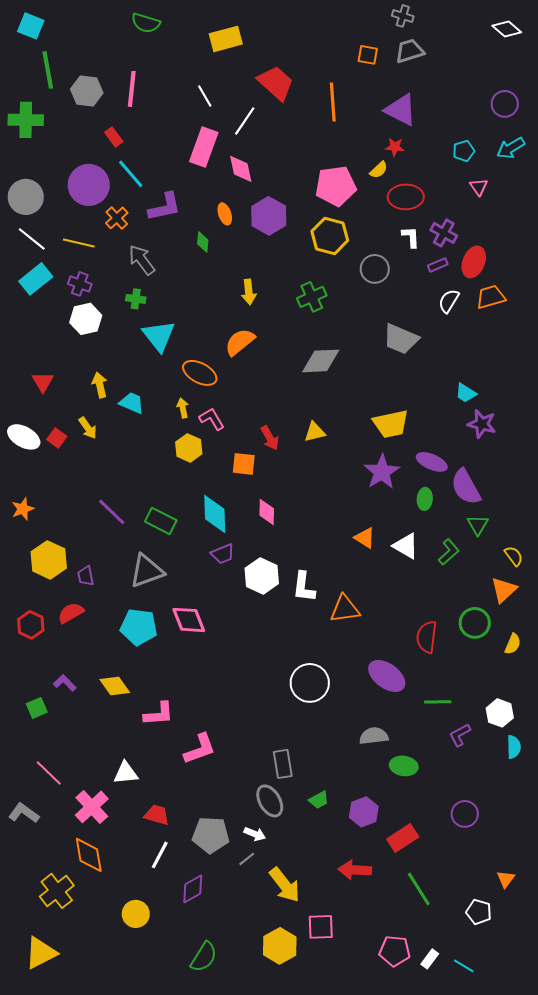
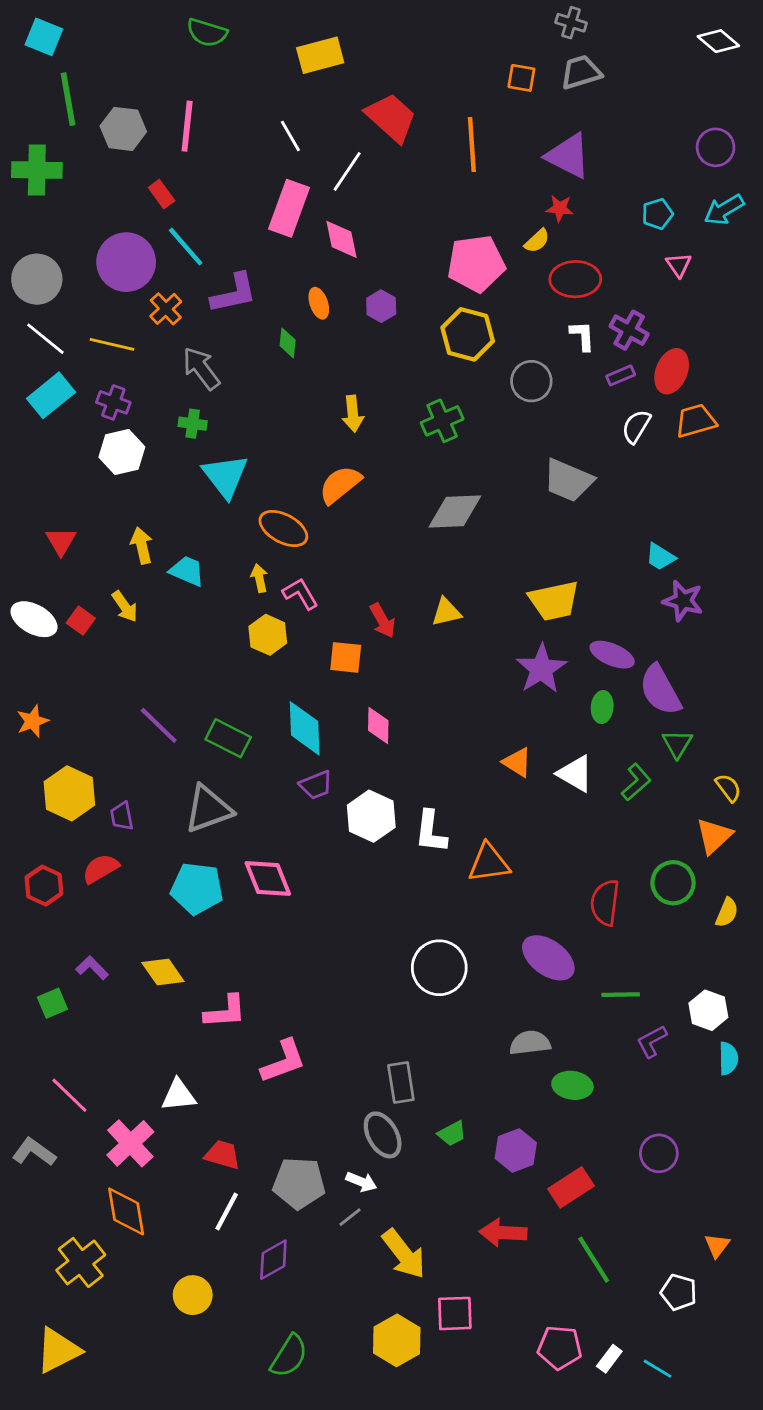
purple hexagon: (269, 216) -> (381, 306), size x0.6

